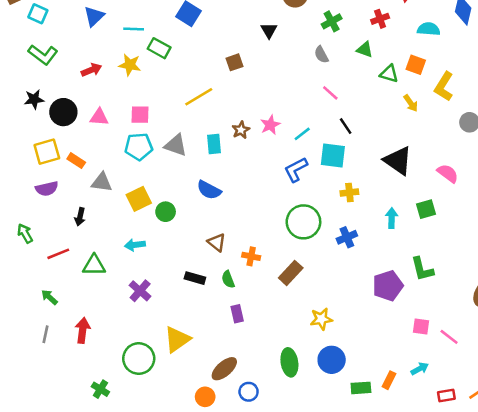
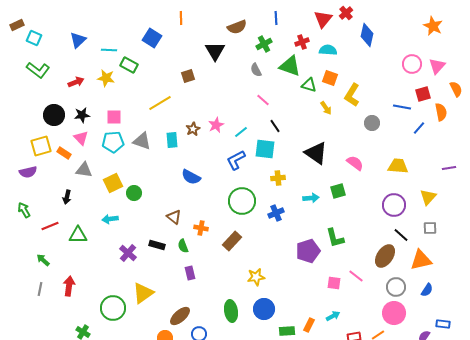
cyan semicircle: (429, 29) -> (328, 50), moved
black triangle: (269, 30) -> (215, 51), size x1.5
green triangle: (365, 50) -> (290, 66), size x1.6
black star: (34, 99) -> (82, 115), moved
pink triangle: (99, 117) -> (81, 138), moved, turned 42
purple semicircle: (47, 189) -> (28, 172), moved
blue semicircle: (209, 190) -> (191, 177), moved
cyan arrow: (392, 218) -> (311, 198), turned 84
purple cross: (140, 291) -> (128, 253), moved
pink line: (449, 337) -> (356, 276), moved

